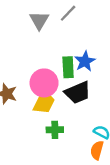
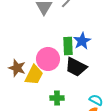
black trapezoid: (78, 93) -> (76, 67), turned 50
yellow trapezoid: (44, 102) -> (34, 75), moved

